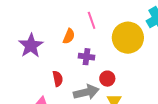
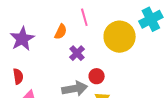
purple cross: (86, 57) -> (77, 53), turned 35
red semicircle: (58, 79) -> (18, 76), moved

